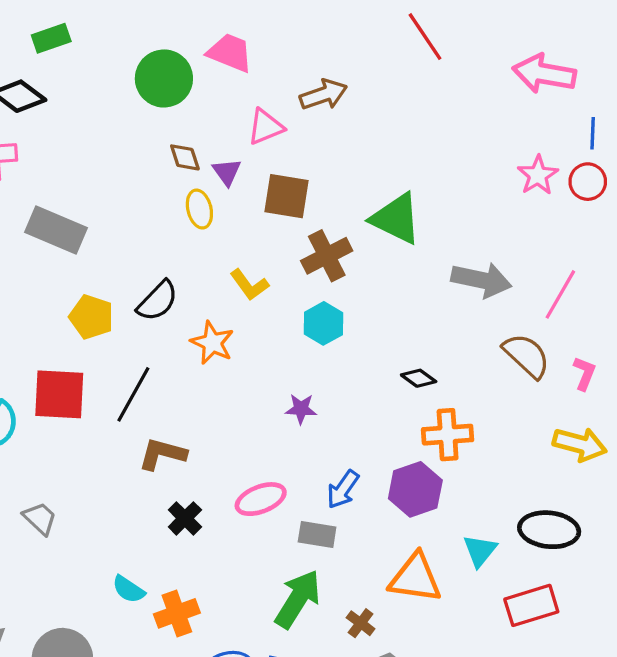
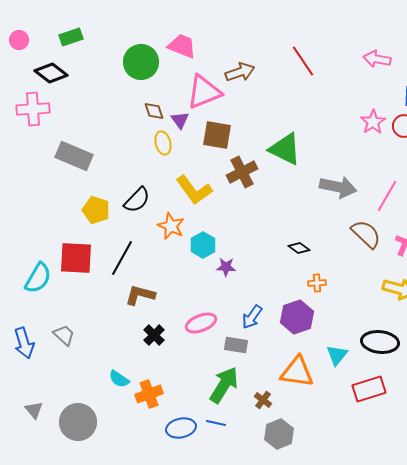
red line: (425, 37) -> (303, 61), moved
pink arrow: (544, 74) -> (377, 59), size x0.7
pink triangle: (265, 127) -> (204, 92), size x1.5
yellow L-shape: (249, 285) -> (194, 190), size x1.5
cyan hexagon: (323, 323) -> (203, 245), moved
orange cross: (448, 435) -> (317, 283), size x0.6

